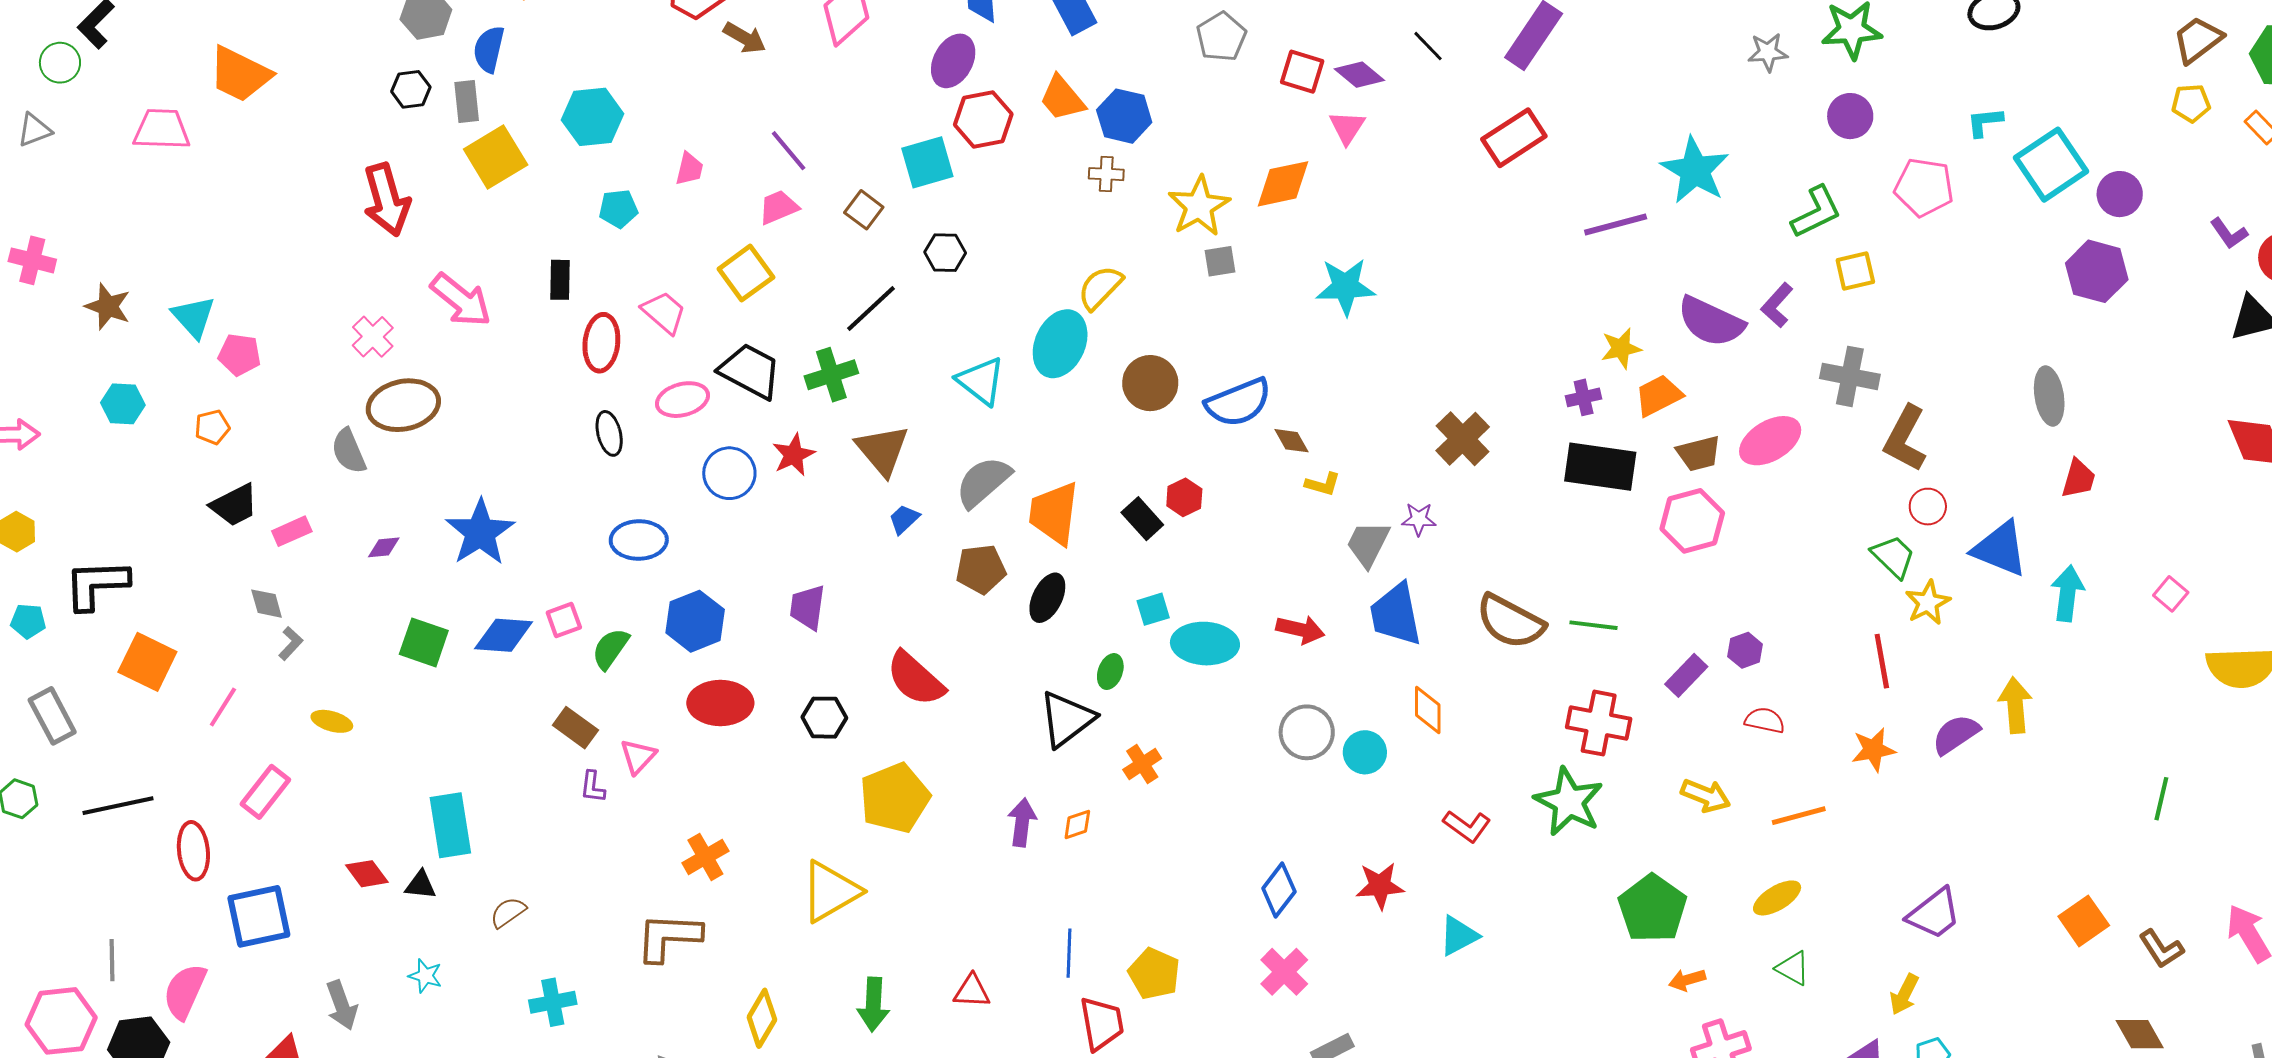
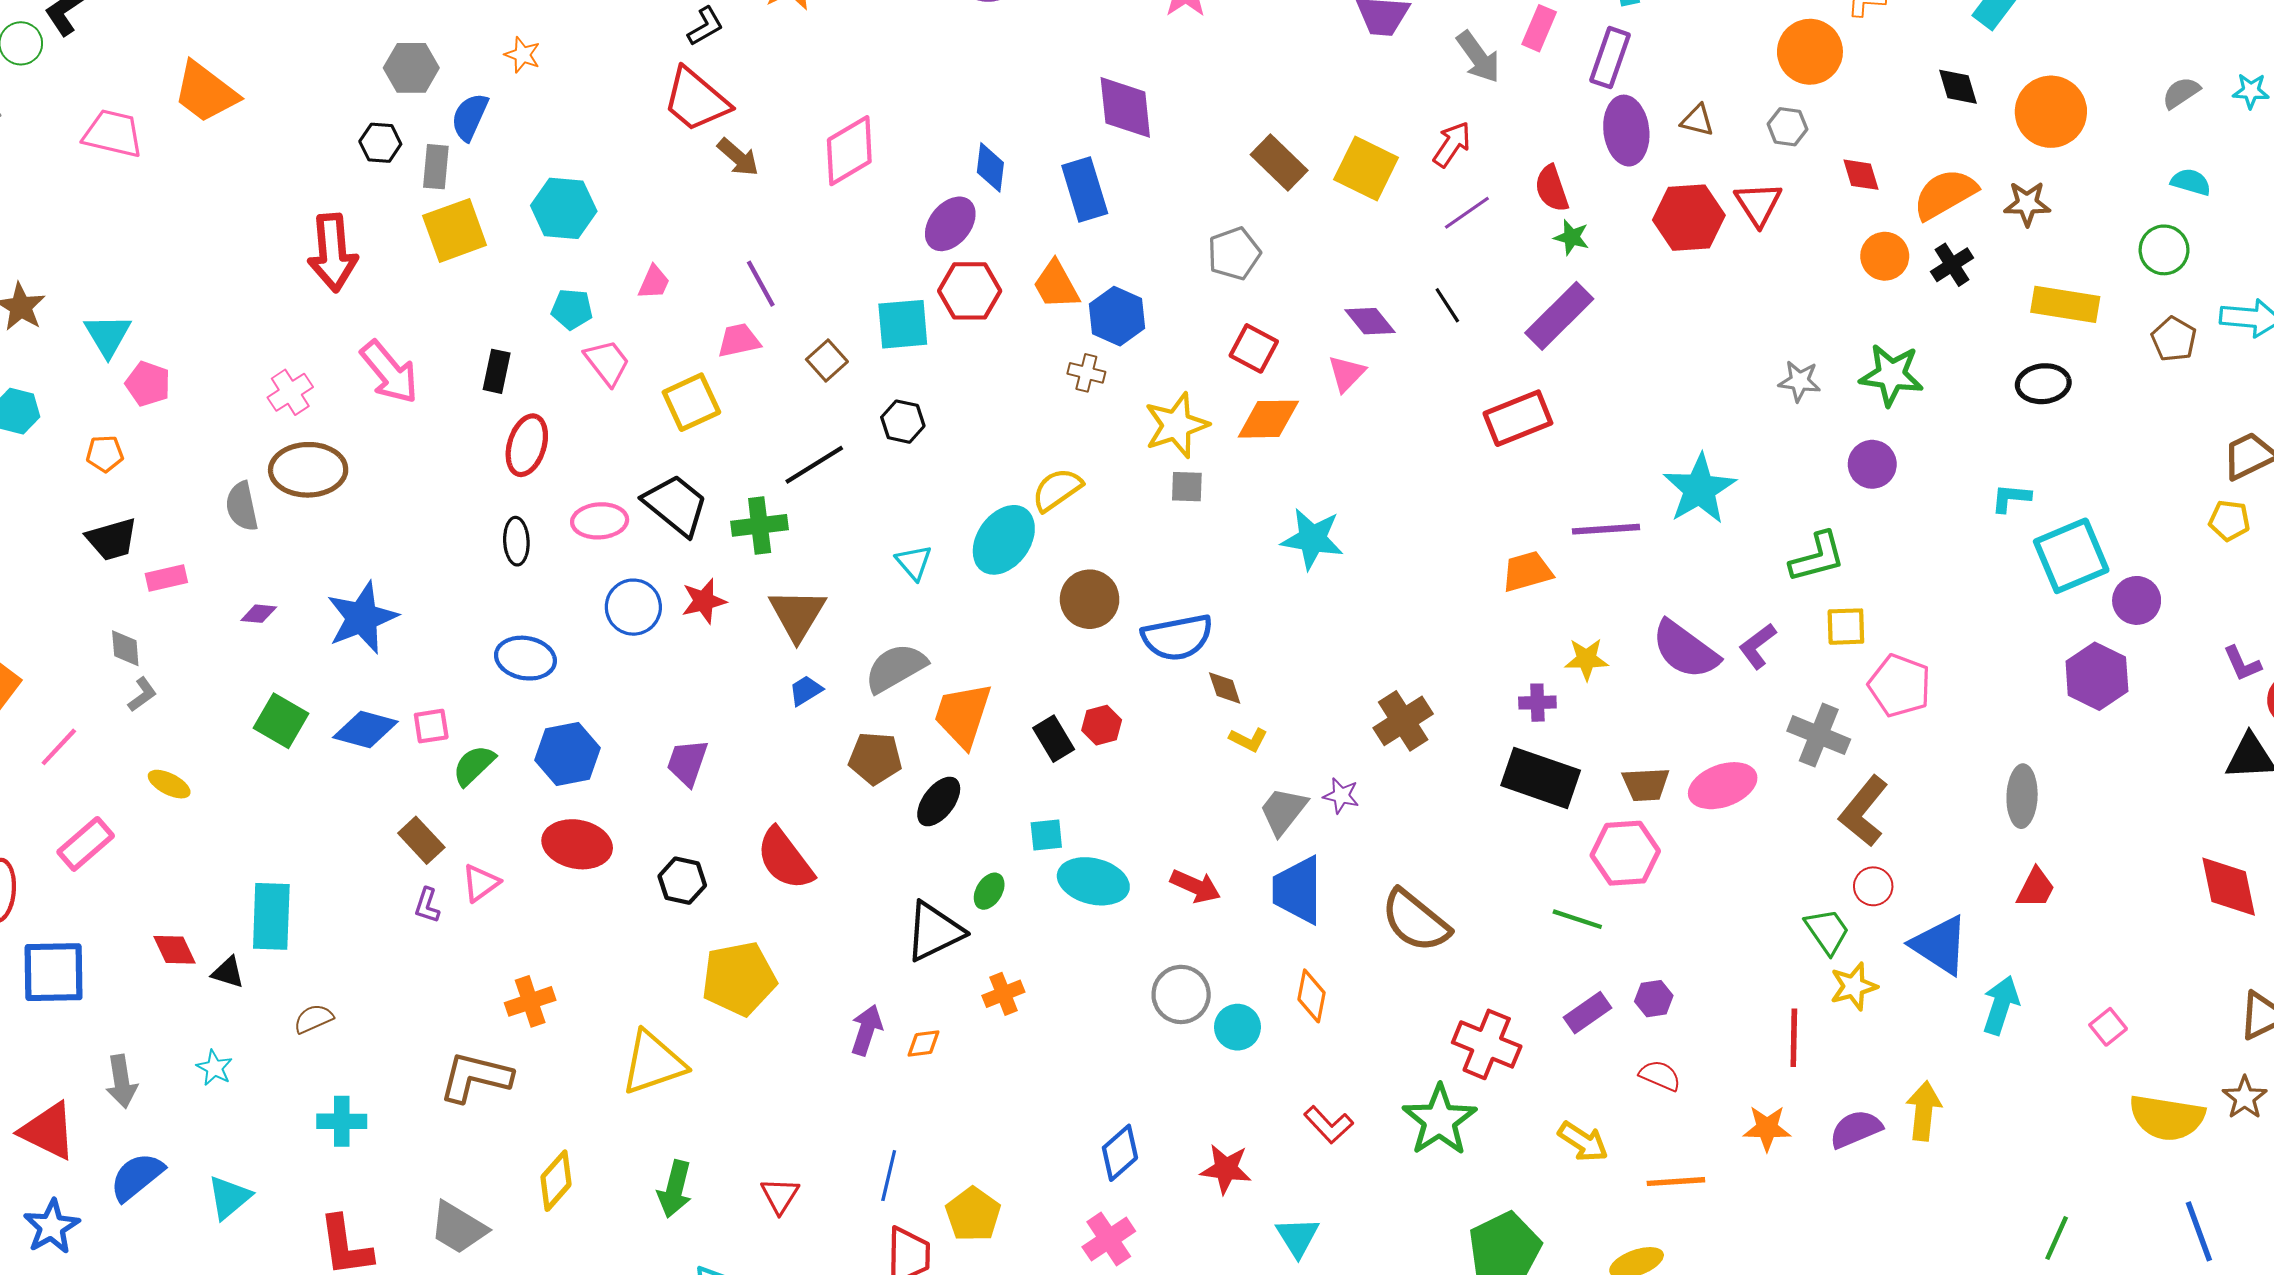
red square: (1302, 72) -> (1254, 348), moved
pink pentagon: (1924, 187) -> (1900, 686), moved
pink trapezoid: (664, 312) -> (607, 362), moved
cyan triangle: (981, 381) -> (914, 562), size x0.7
orange trapezoid: (1659, 395) -> (1527, 572), moved
green line: (1594, 625) -> (1577, 919), moved
cyan triangle: (1459, 936) -> (1298, 1237), turned -45
red triangle: (972, 991) -> (780, 1195), turned 48

